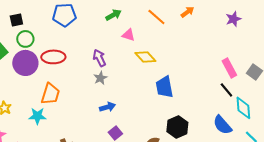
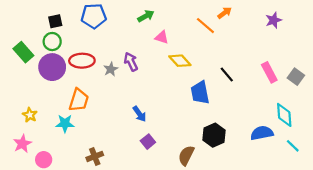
orange line: (156, 17) -> (205, 26), moved
black square: (16, 20) -> (55, 21), moved
gray star: (100, 78) -> (111, 69), moved
black line: (226, 90) -> (227, 75), moved
blue arrow: (107, 107) -> (139, 114), turned 70
blue semicircle: (222, 125) -> (262, 133), turned 120

